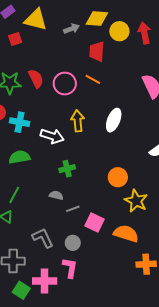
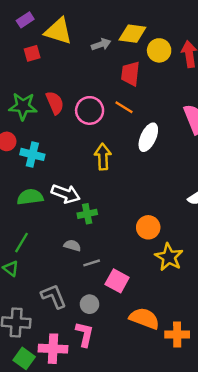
white ellipse: (114, 120) -> (148, 137), moved
white arrow: (52, 136) -> (66, 194), moved
orange semicircle: (126, 234) -> (144, 318), moved

